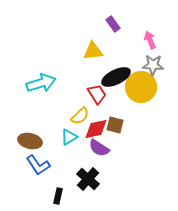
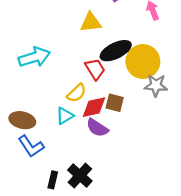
gray star: (153, 65) -> (156, 85), moved
black cross: (88, 179) -> (80, 176), moved

